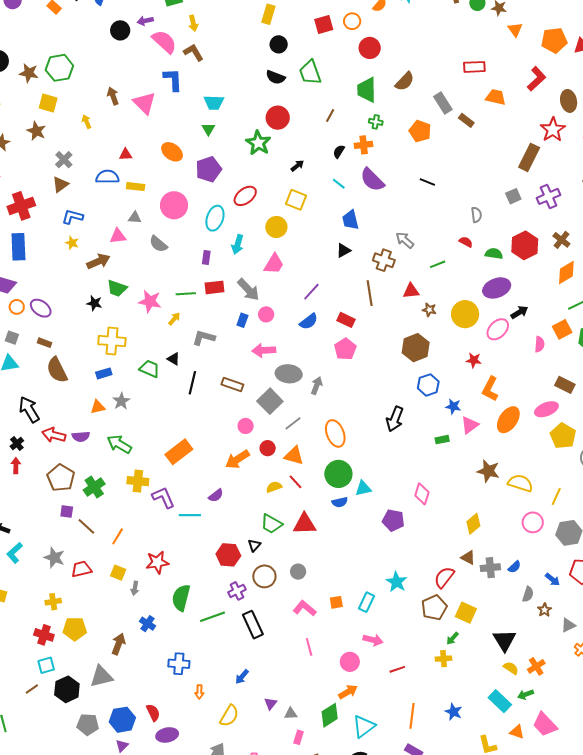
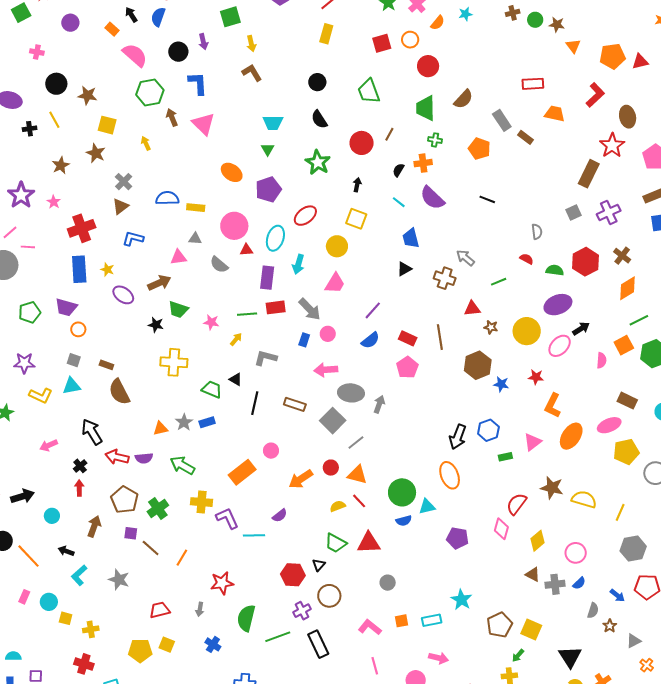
purple arrow: (145, 21) -> (203, 42), turned -91
pink semicircle: (164, 42) -> (135, 55), moved
black circle: (279, 44) -> (317, 82), moved
green hexagon: (59, 68) -> (150, 92), moved
black semicircle: (275, 77) -> (319, 119), moved, turned 36
blue L-shape: (173, 80) -> (198, 83), moved
red circle: (278, 118) -> (362, 143), moved
red triangle: (126, 154) -> (246, 250), moved
black arrow: (297, 166) -> (357, 185), turned -40
yellow star: (72, 243) -> (107, 270), moved
purple rectangle: (206, 258) -> (267, 278), size x1.6
brown line: (370, 293) -> (440, 337), moved
pink star: (150, 301) -> (211, 322), size x0.7
purple ellipse: (41, 308) -> (123, 295), moved
blue rectangle: (104, 373) -> (207, 422), moved
blue hexagon: (428, 385) -> (488, 430), moved
blue star: (453, 406) -> (501, 384), moved
pink circle: (246, 426) -> (271, 451), moved
orange ellipse: (335, 433) -> (450, 475), moved
yellow pentagon: (563, 436) -> (626, 452), turned 30
pink diamond: (422, 494) -> (501, 529), moved
pink circle: (533, 522) -> (576, 553), moved
red trapezoid: (81, 569) -> (160, 610), moved
gray circle: (298, 572) -> (388, 583), moved
yellow square: (118, 573) -> (167, 645), moved
red semicircle: (444, 577) -> (516, 504), moved
yellow cross: (53, 602) -> (91, 629), moved
cyan rectangle: (367, 602) -> (432, 620), turned 54
red cross: (44, 635) -> (84, 664), moved
brown arrow: (118, 644) -> (94, 526), moved

